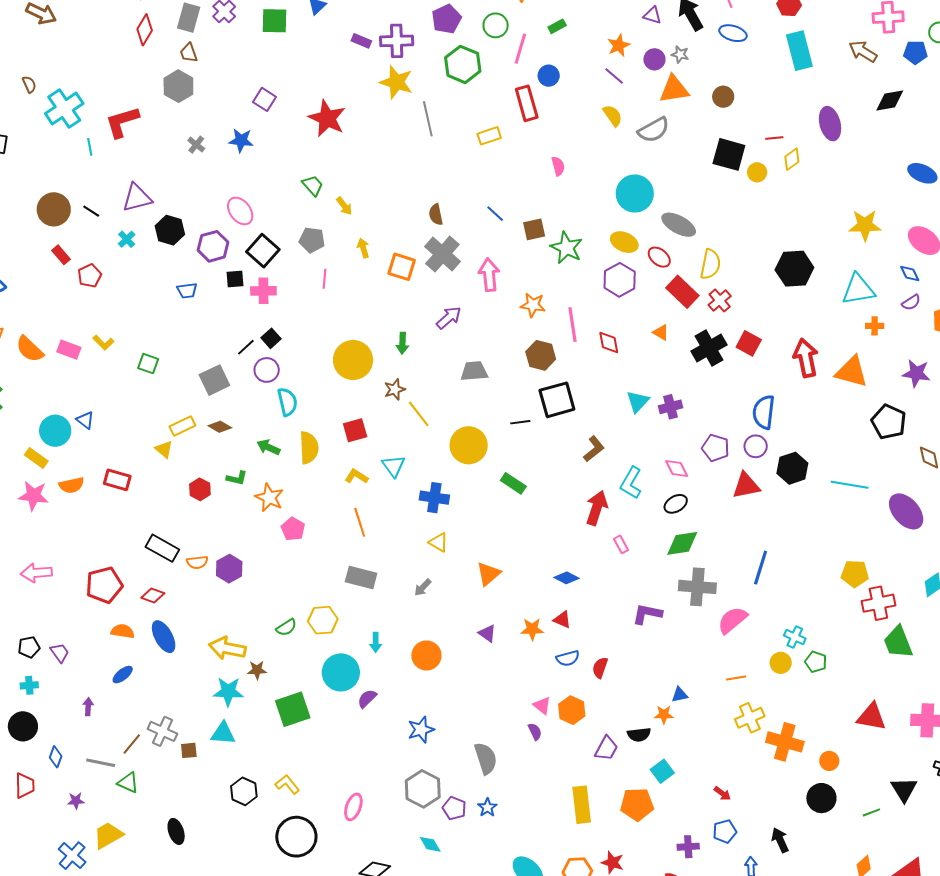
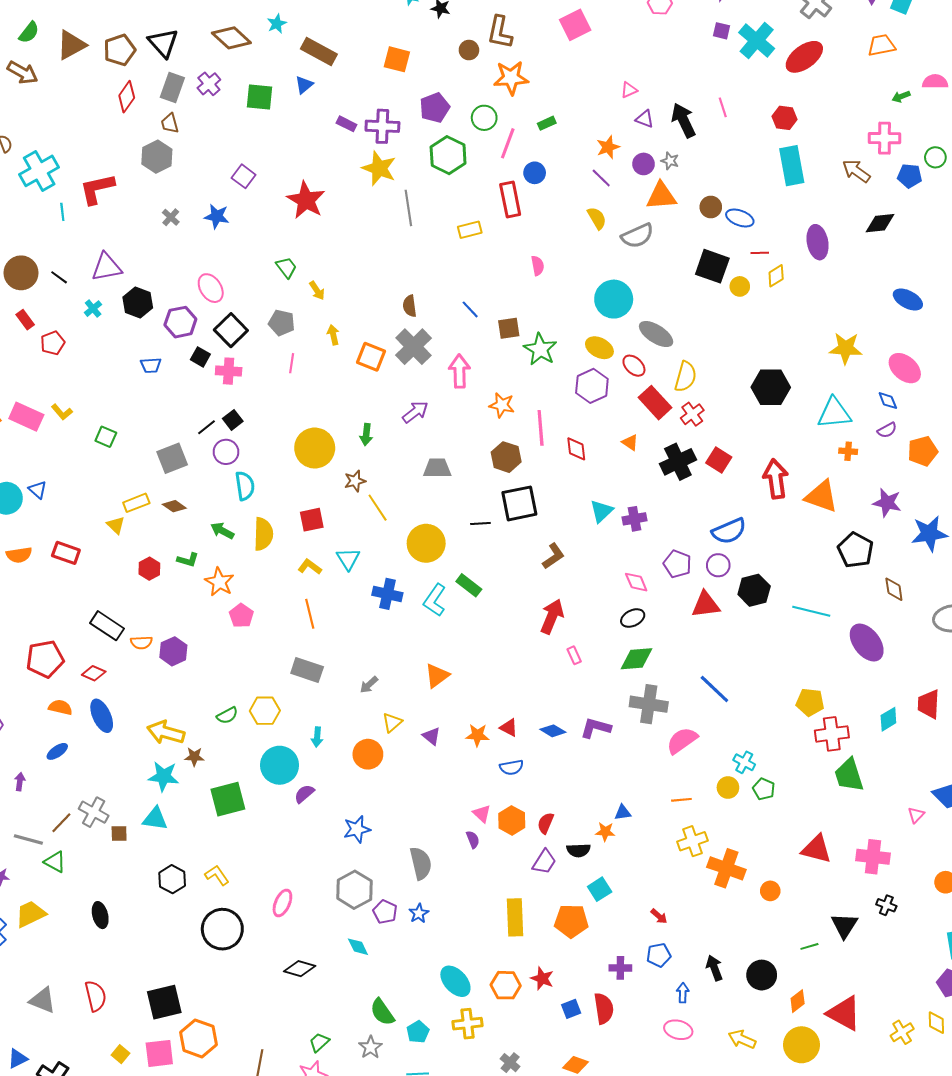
blue ellipse: (733, 33) -> (740, 218), moved
black square: (235, 279) -> (200, 357), turned 30
pink rectangle: (69, 350) -> (26, 417), size x1.4
blue semicircle: (764, 412) -> (729, 531), turned -124
cyan L-shape: (631, 483) -> (435, 600), moved
yellow triangle: (439, 542) -> (392, 723), moved, turned 45
blue line: (761, 568) -> (714, 689), turned -68
blue diamond: (566, 578) -> (553, 731), moved
red semicircle: (600, 668) -> (546, 823), moved
black circle: (821, 798) -> (762, 975), moved

